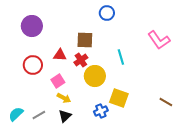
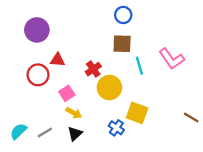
brown square: (85, 40) -> (122, 44), moved
pink L-shape: (159, 40) -> (172, 59), moved
red triangle: (60, 55) -> (58, 60), moved
blue cross: (101, 111) -> (116, 128), turned -32

